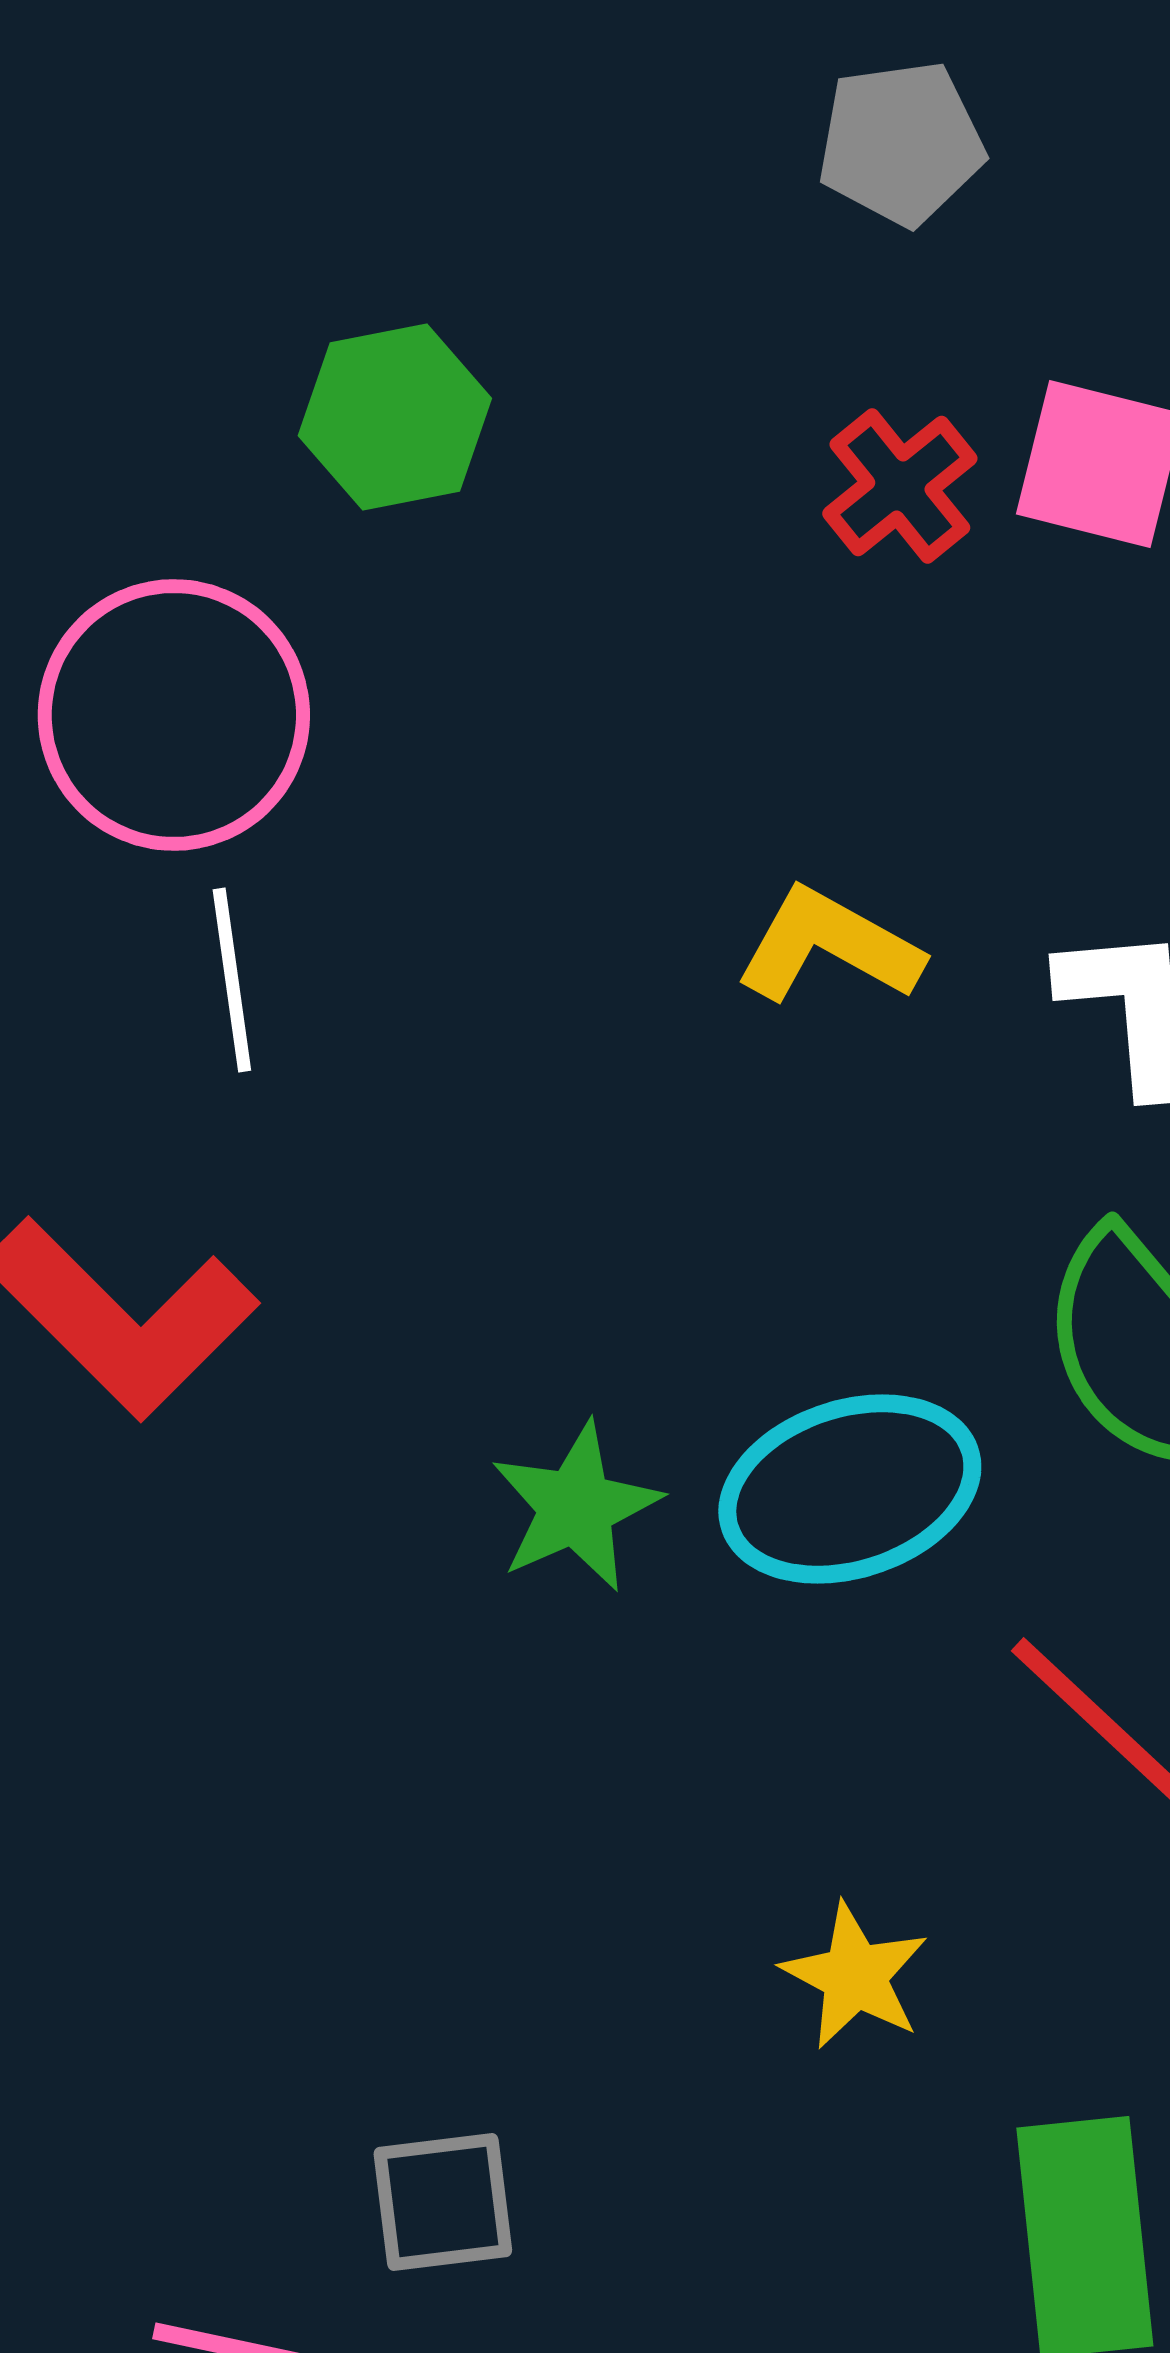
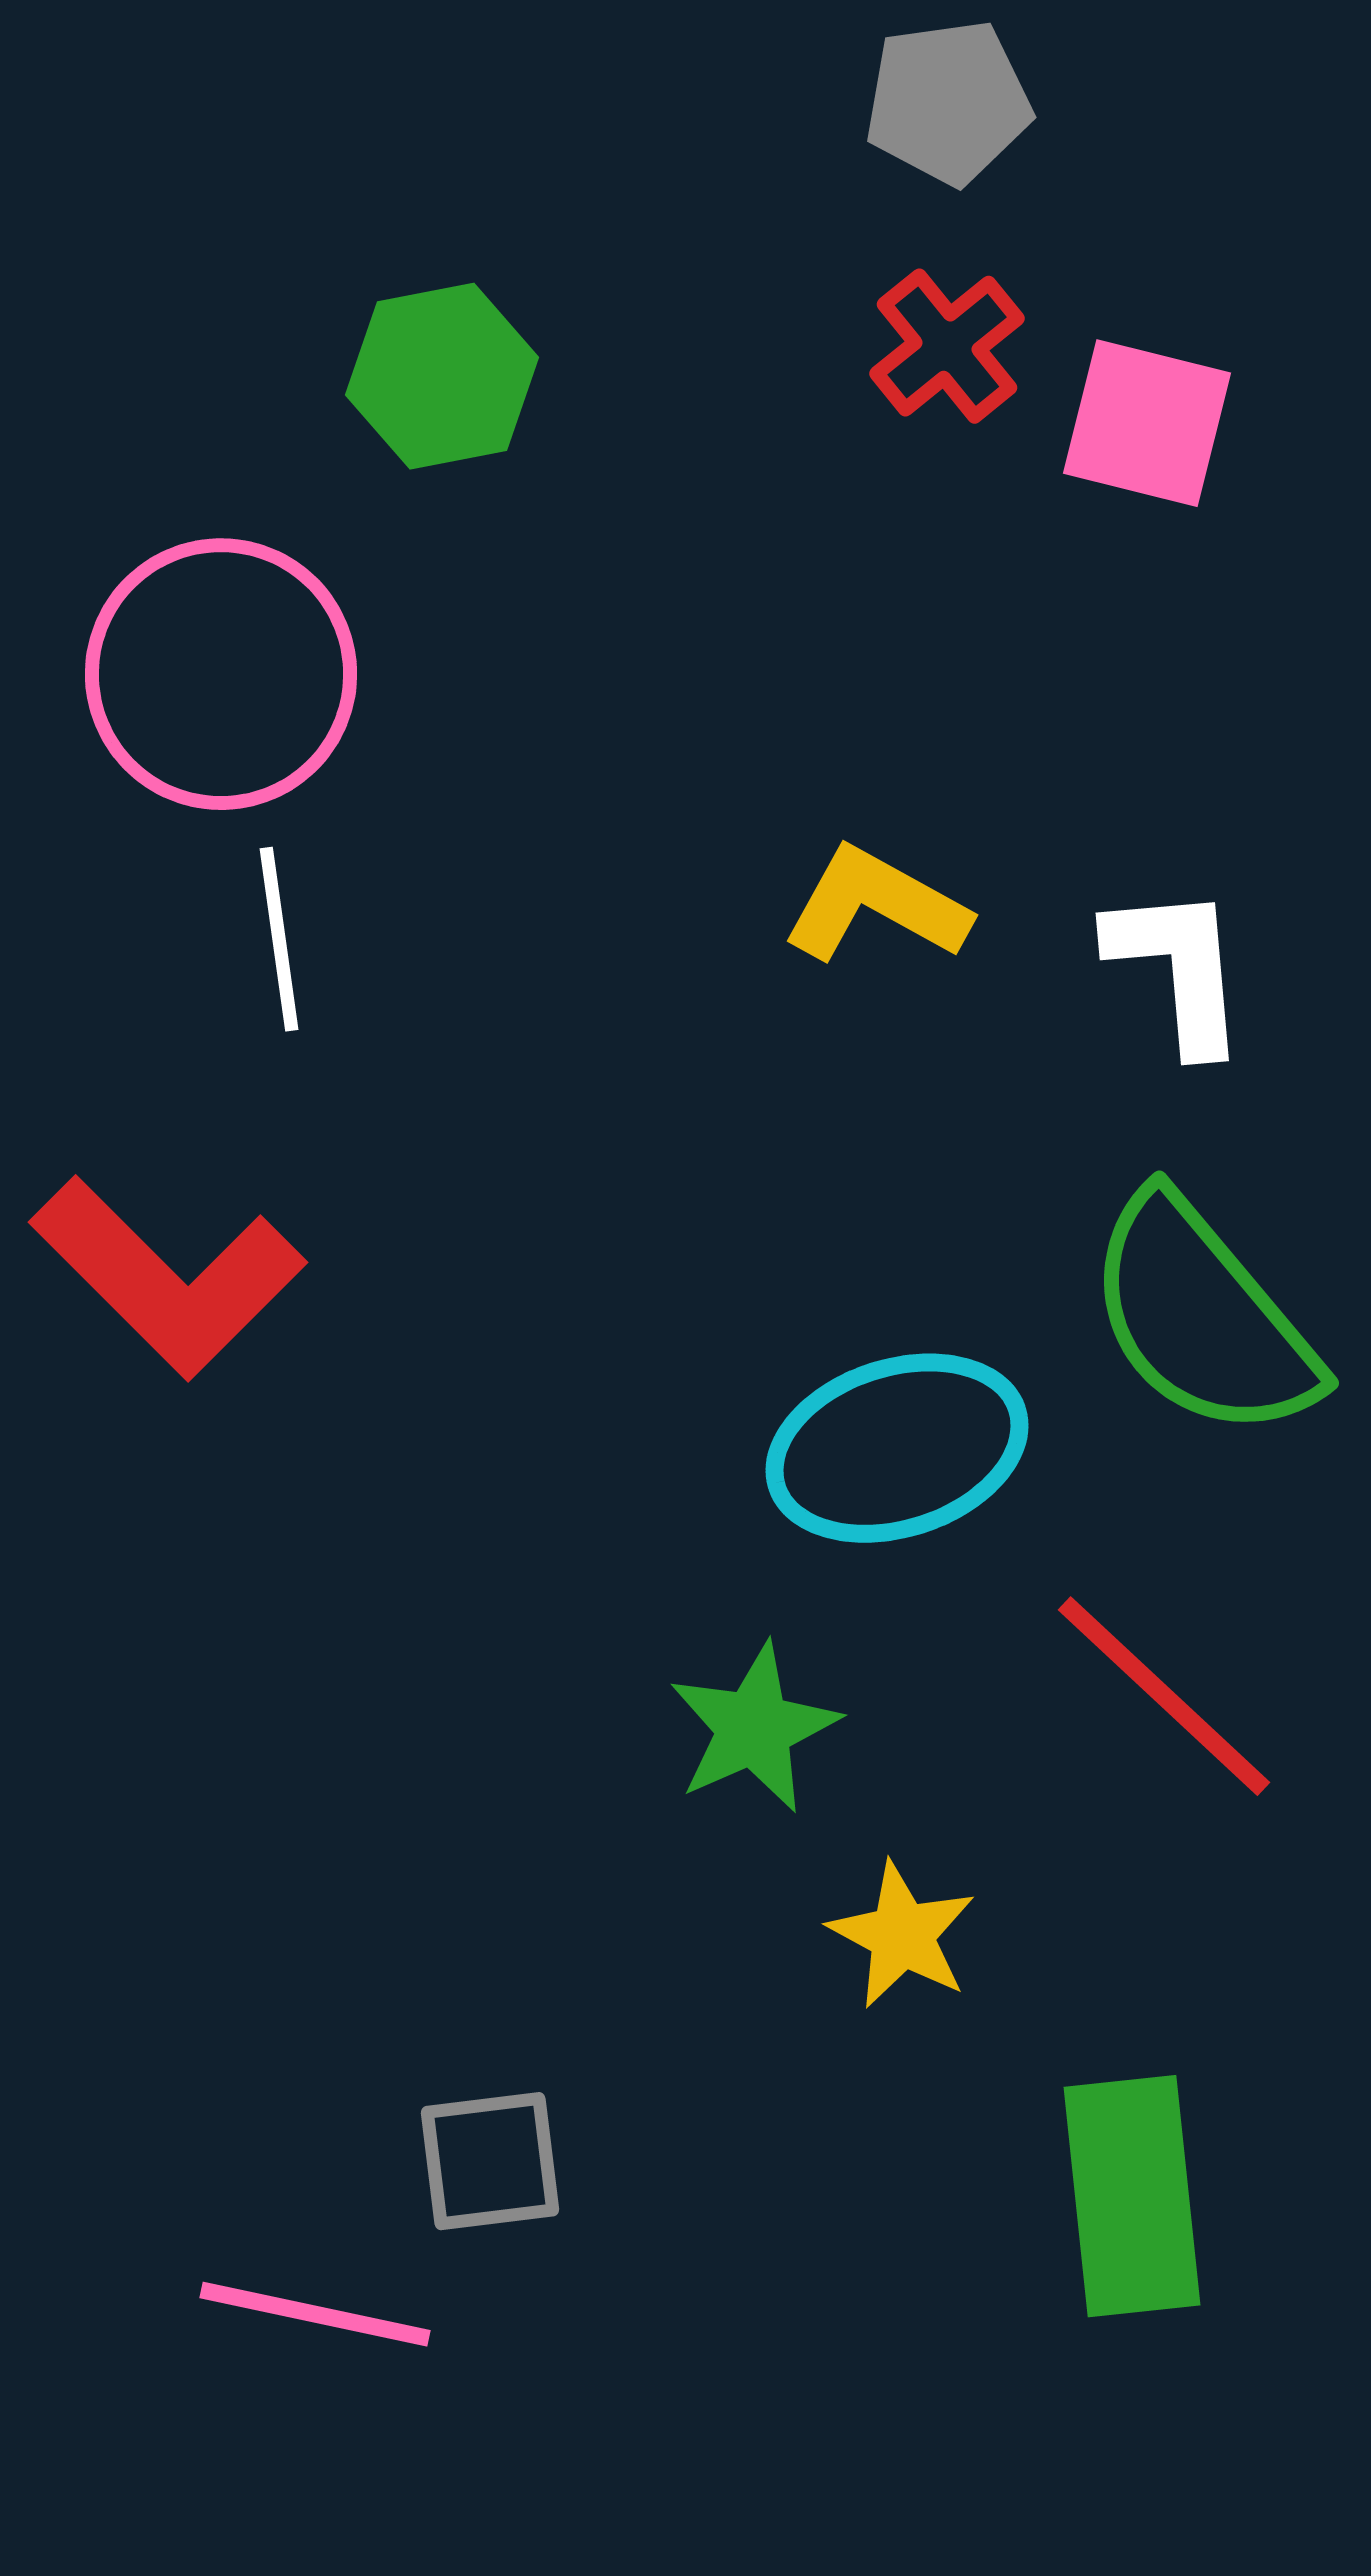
red cross: (900, 486) -> (947, 346), moved
green star: (576, 1507) -> (754, 1728), moved

